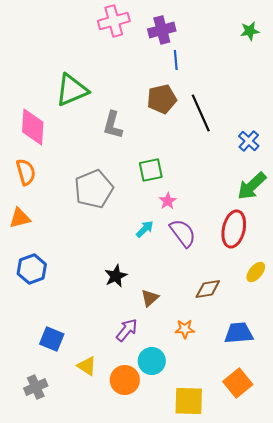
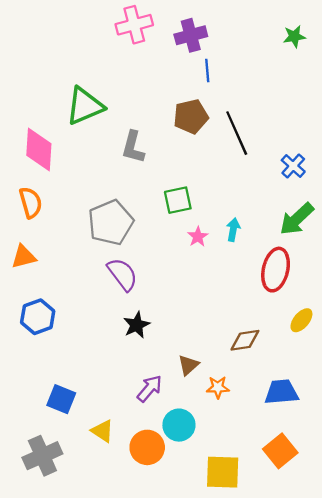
cyan arrow: (145, 229) -> (233, 230), moved, turned -36
purple semicircle: (183, 233) -> (122, 274), moved
brown triangle: (150, 298) -> (188, 365), moved
gray cross: (36, 387) -> (42, 456), size x1.4

